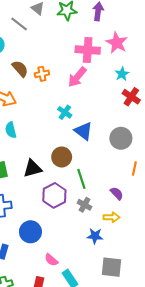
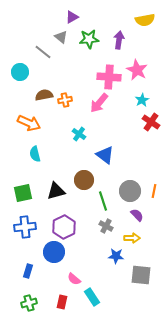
brown semicircle: (20, 69) -> (44, 95), turned -60
cyan cross: (65, 112) -> (79, 134), moved
gray circle: (121, 138) -> (130, 191), moved
purple hexagon: (54, 195) -> (64, 227), moved
gray square: (112, 267) -> (141, 275), moved

